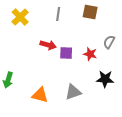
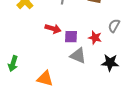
gray triangle: (73, 92) -> (78, 56), moved, turned 42

